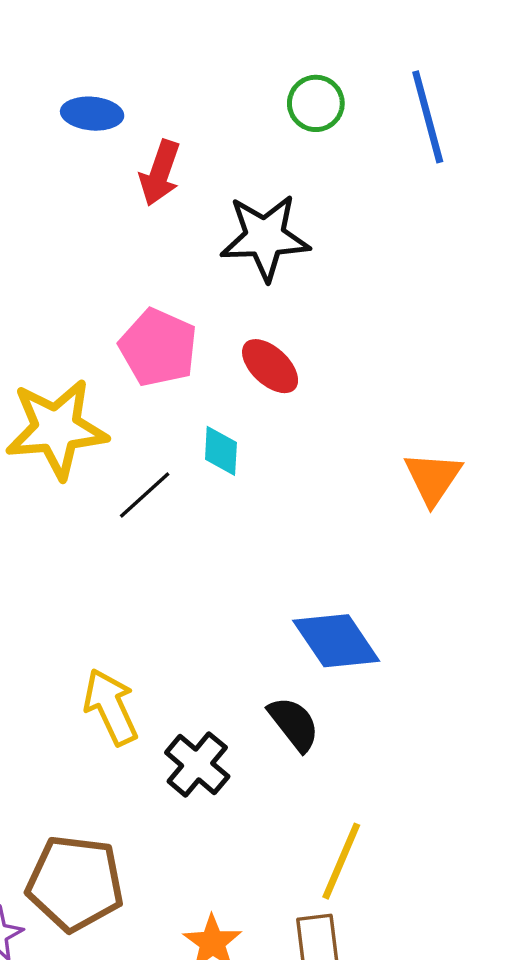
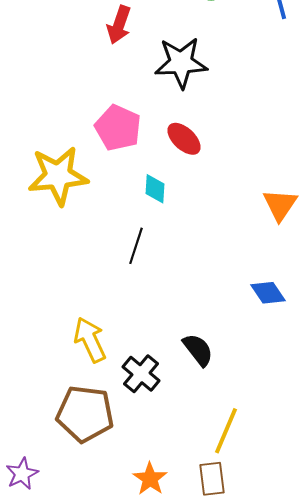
black line: (145, 495) -> (136, 246), moved, turned -30
blue diamond: (336, 641) -> (268, 293), moved, size x0.7
brown pentagon: (75, 883) -> (85, 414), moved

